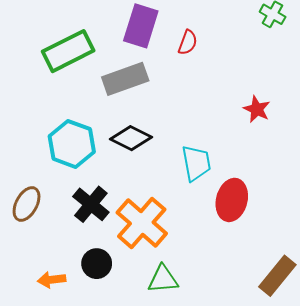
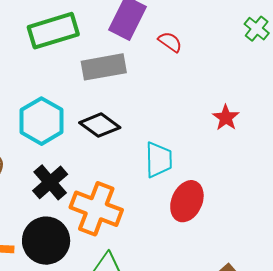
red semicircle: (188, 42) -> (170, 42), turned -85
orange cross: (142, 223) -> (96, 209), turned -30
black circle: (97, 264) -> (46, 241), size x1.6

